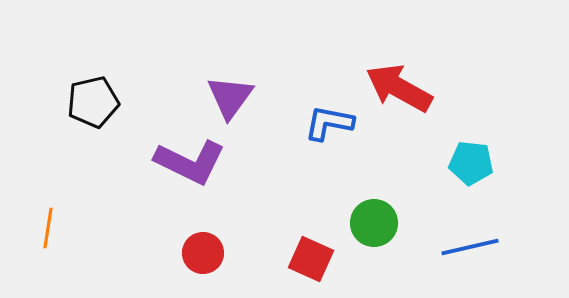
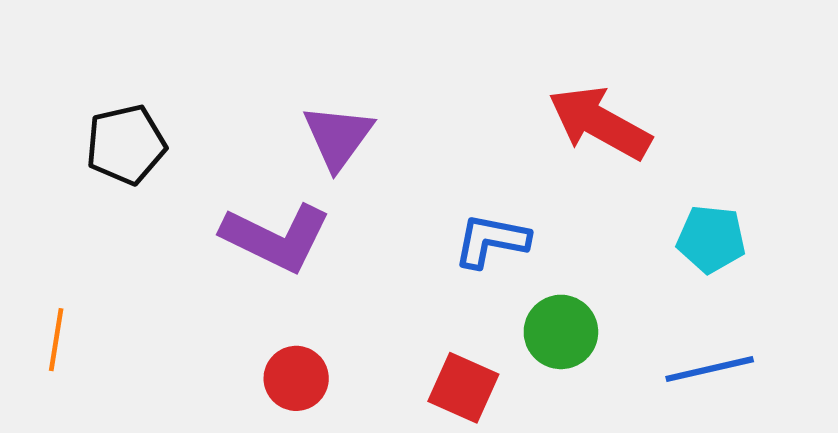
blue L-shape: (329, 123) -> (491, 241), moved

